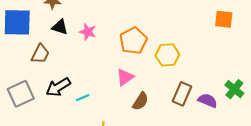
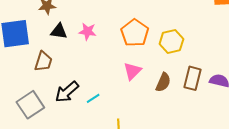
brown semicircle: (140, 101) -> (163, 82), moved

